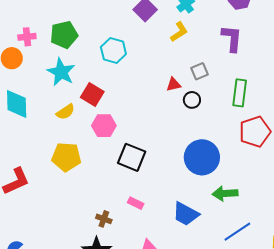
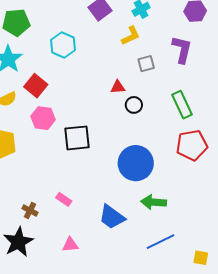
gray square: (200, 71) -> (146, 64), moved
green rectangle: (240, 93) -> (182, 105), turned -40
black square: (132, 157) -> (77, 138), moved, turned -36

